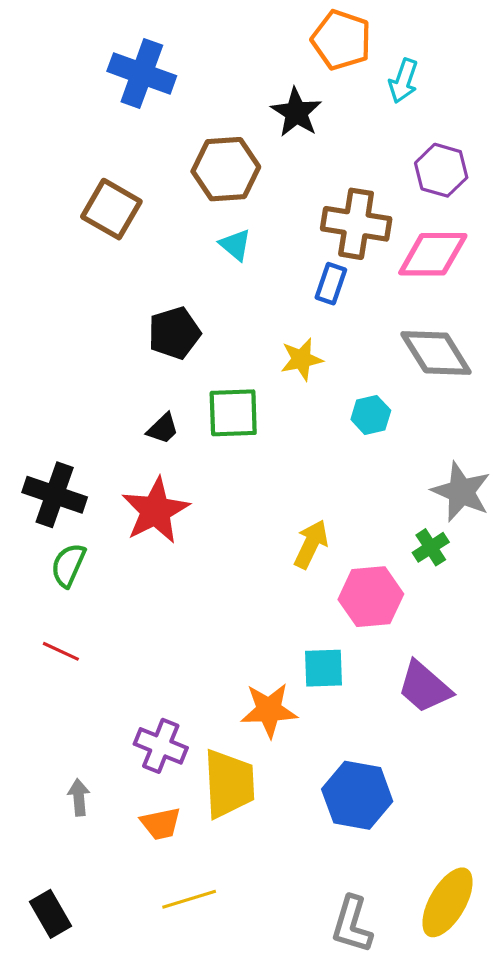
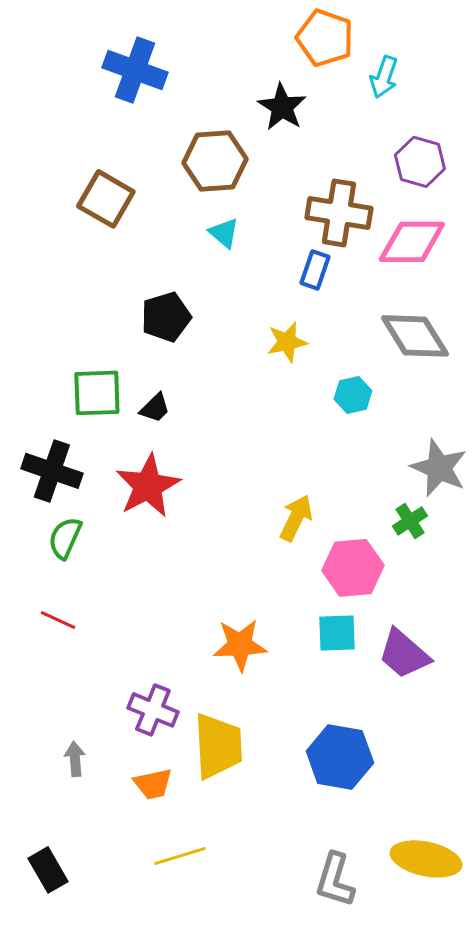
green square: (233, 413) -> (97, 393), moved
cyan square: (324, 668) -> (337, 633), moved
orange star: (269, 710) -> (240, 645), moved
yellow ellipse: (448, 902) -> (426, 859), turned 72

